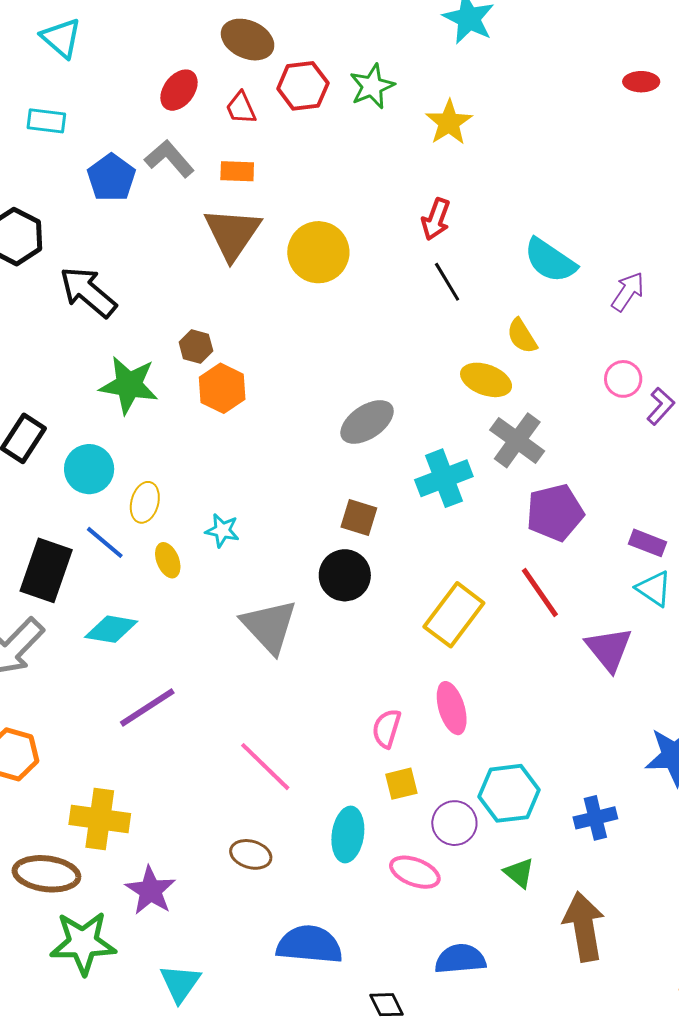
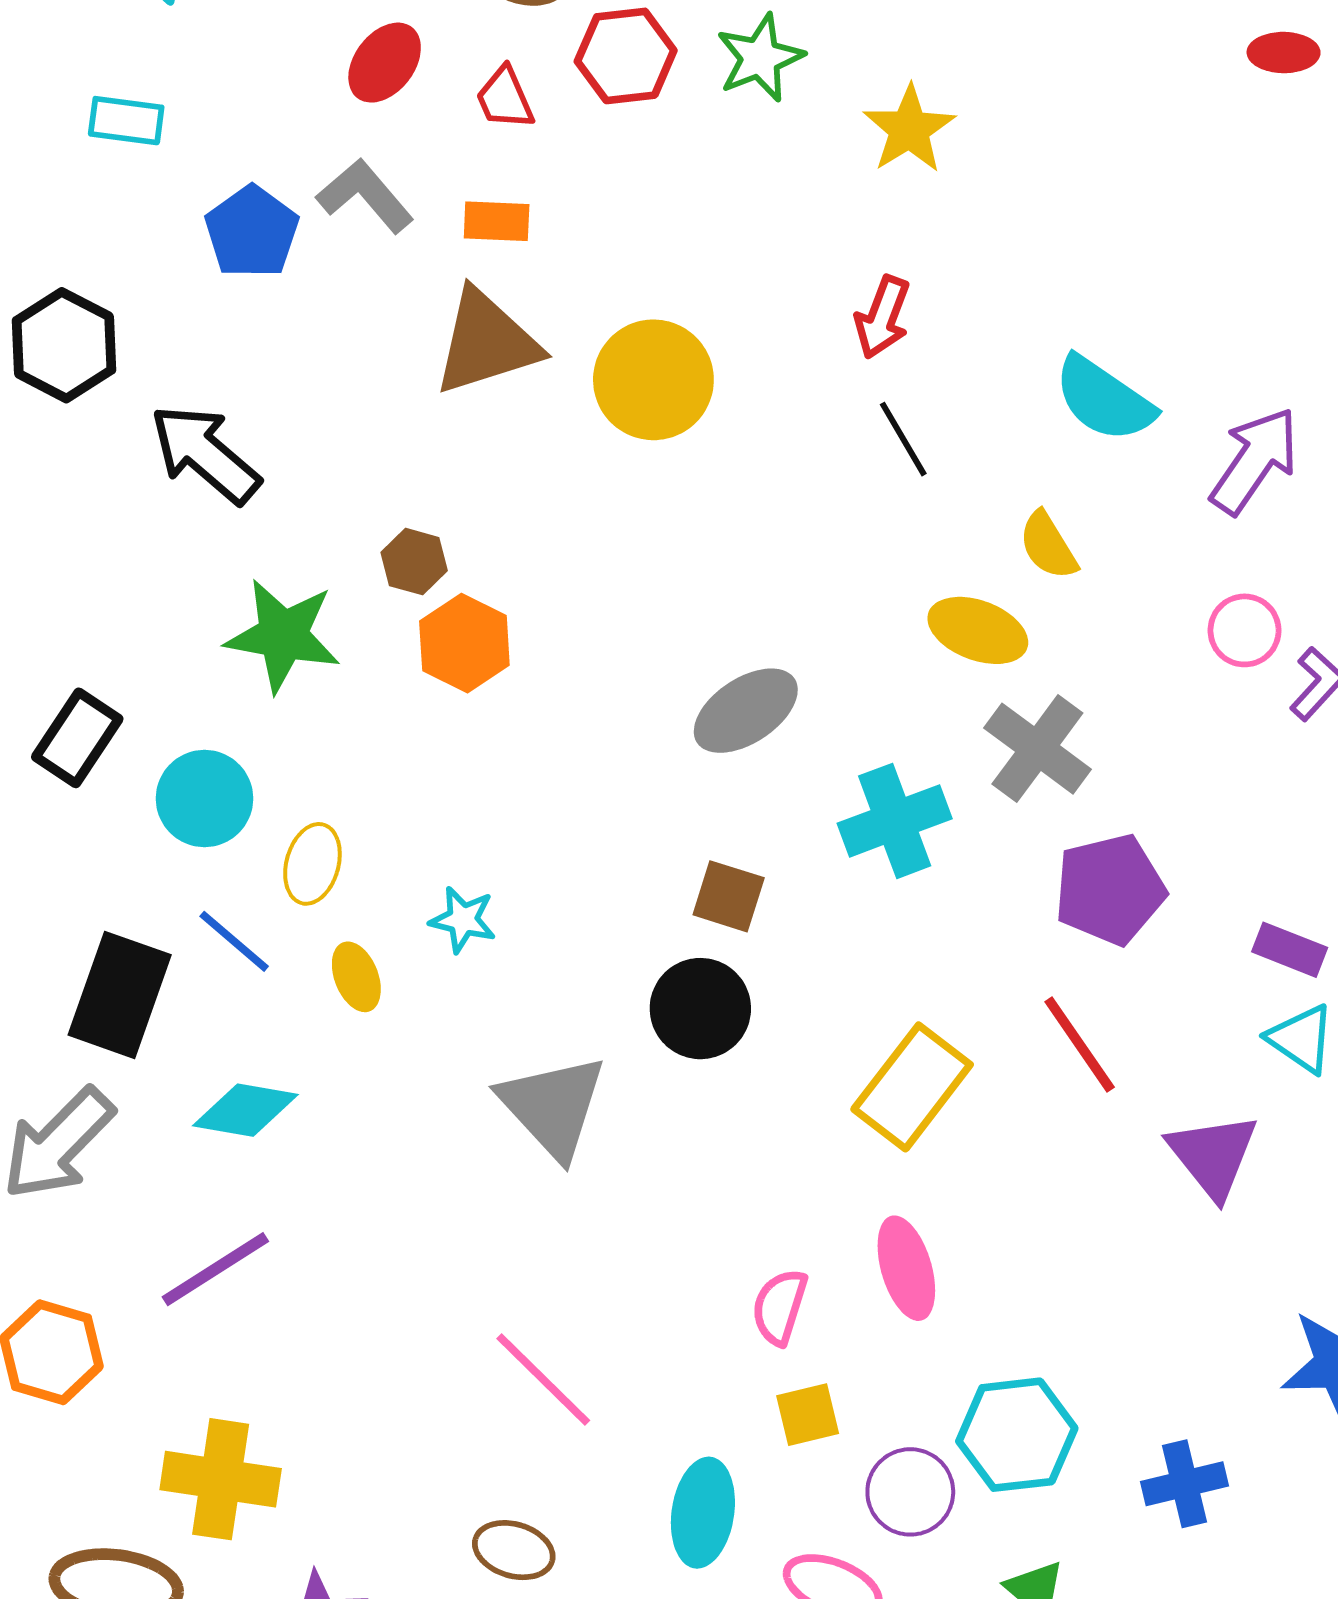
brown triangle: (232, 234) -> (486, 342), turned 38
purple arrow: (628, 292) -> (1255, 461), size x1.4
purple line: (147, 707) -> (215, 1269), moved

